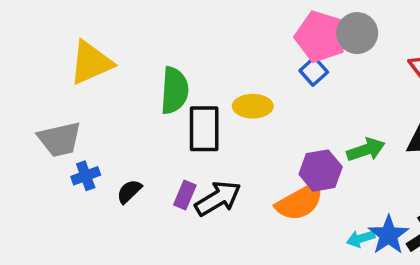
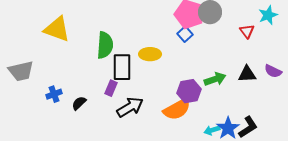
yellow triangle: (91, 63) -> (57, 29), turned 44
gray trapezoid: (60, 139) -> (21, 71), moved
purple rectangle: (185, 195) -> (111, 88), moved

